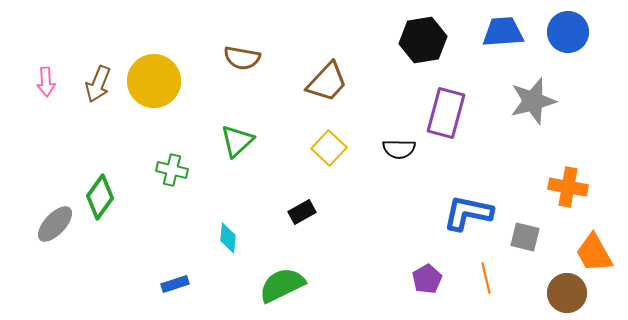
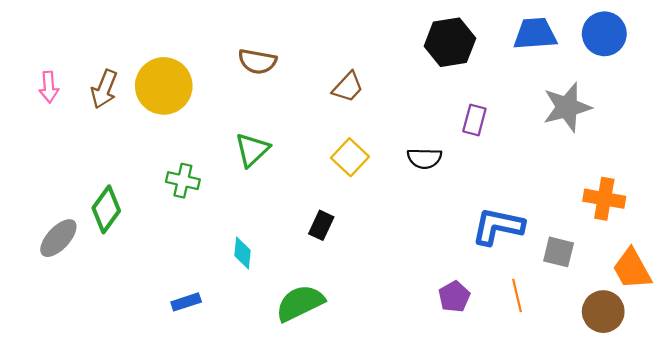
brown trapezoid: (327, 82) -> (348, 87), size x0.7
purple rectangle: (446, 113) -> (474, 120), size x0.6
black rectangle: (302, 212) -> (321, 225), turned -36

